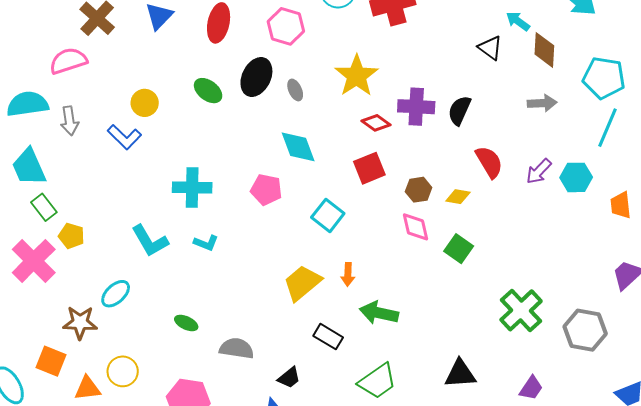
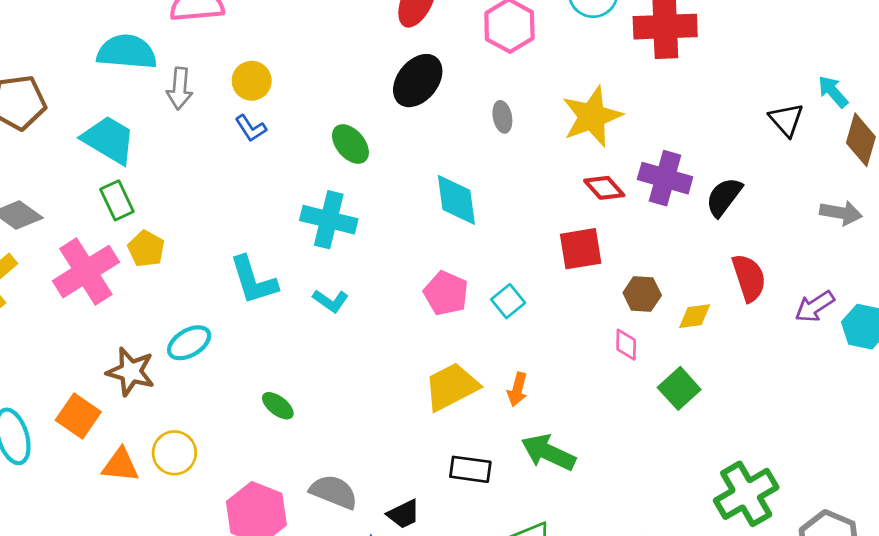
black ellipse: (256, 77) -> (418, 81), moved
green ellipse: (208, 91) -> (350, 144), moved
yellow circle: (145, 103) -> (252, 81), moved
blue L-shape: (124, 137) -> (251, 128), size x0.7
cyan diamond: (298, 147) -> (456, 200), moved
cyan trapezoid: (29, 167) -> (109, 140), turned 132
pink pentagon: (266, 190) -> (446, 293), moved
yellow diamond: (458, 197) -> (695, 316), turned -30
cyan square: (328, 215) -> (508, 301), size x0.7
pink diamond: (415, 227) -> (626, 345), size x0.7
black rectangle: (328, 337) -> (470, 469), turned -36
gray semicircle: (237, 348) -> (334, 492), moved

